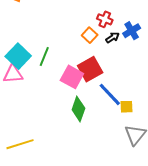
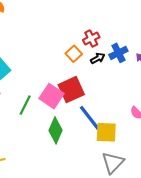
red cross: (105, 19) -> (91, 39), turned 35
green line: (44, 57) -> (25, 105), moved
yellow square: (127, 107) -> (106, 132), size x1.5

